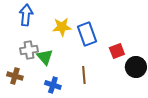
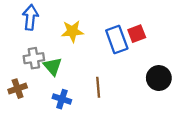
blue rectangle: (87, 34) -> (117, 39), moved
red square: (117, 51) -> (137, 34), moved
brown cross: (15, 76) -> (18, 89), turned -35

